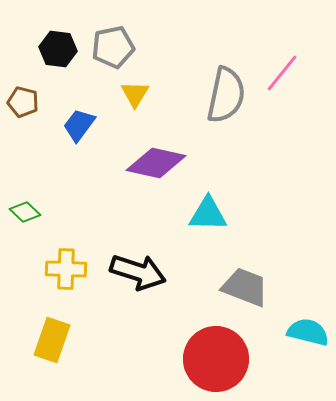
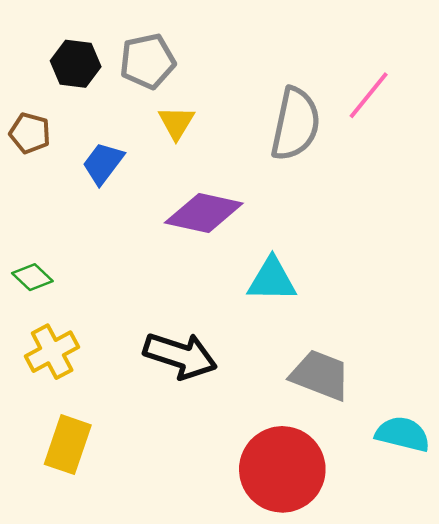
yellow cross: (66, 269) -> (52, 352), moved, turned -30

